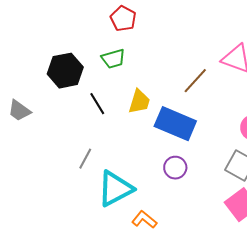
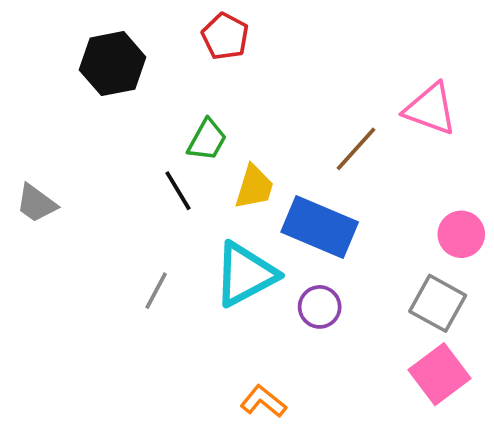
green trapezoid: (113, 59) -> (207, 140), moved, turned -45
black hexagon: (65, 71) -> (113, 64), moved
cyan triangle: (115, 189) -> (245, 274), moved

